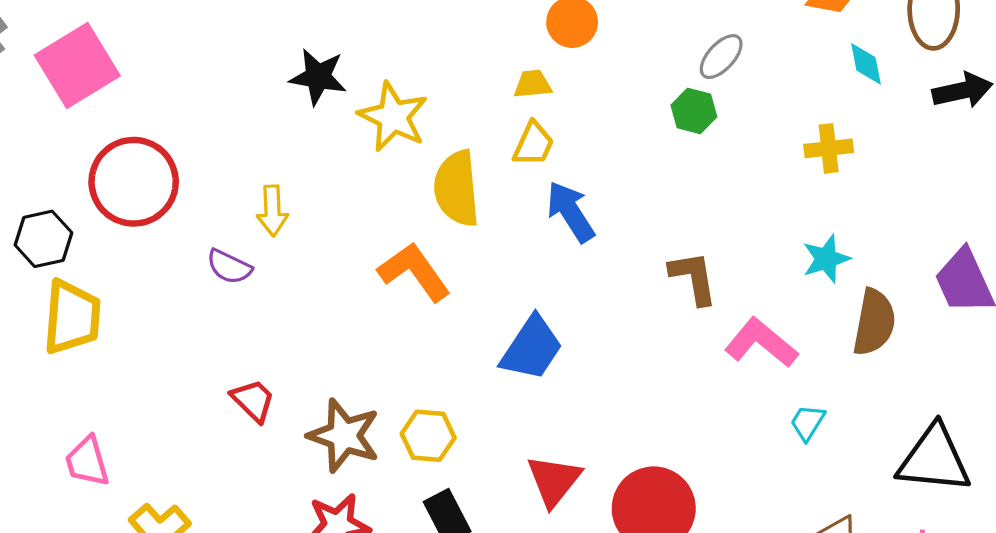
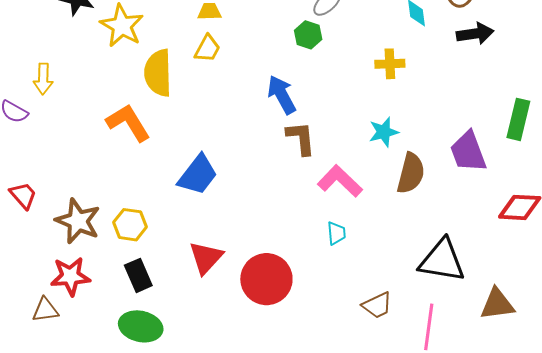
blue arrow: (571, 212) -> (282, 95), moved
cyan trapezoid: (808, 423) -> (336, 233), moved, turned 140

